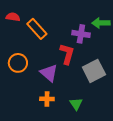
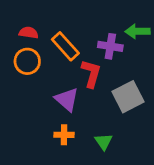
red semicircle: (13, 17) -> (29, 33), moved
orange rectangle: (37, 29) -> (65, 46), moved
orange circle: (18, 63) -> (27, 61), moved

